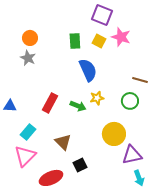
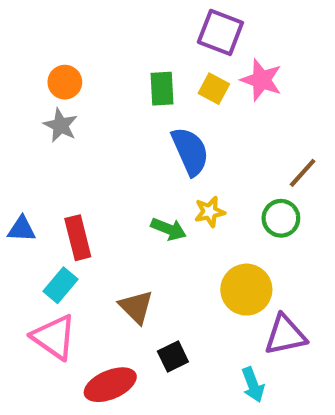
brown line: (140, 80) -> (303, 173), turned -63
red rectangle: (50, 103) -> (78, 238), moved, turned -42
pink triangle: (25, 156) -> (54, 337), turned -40
cyan arrow: (139, 178) -> (253, 385), moved

